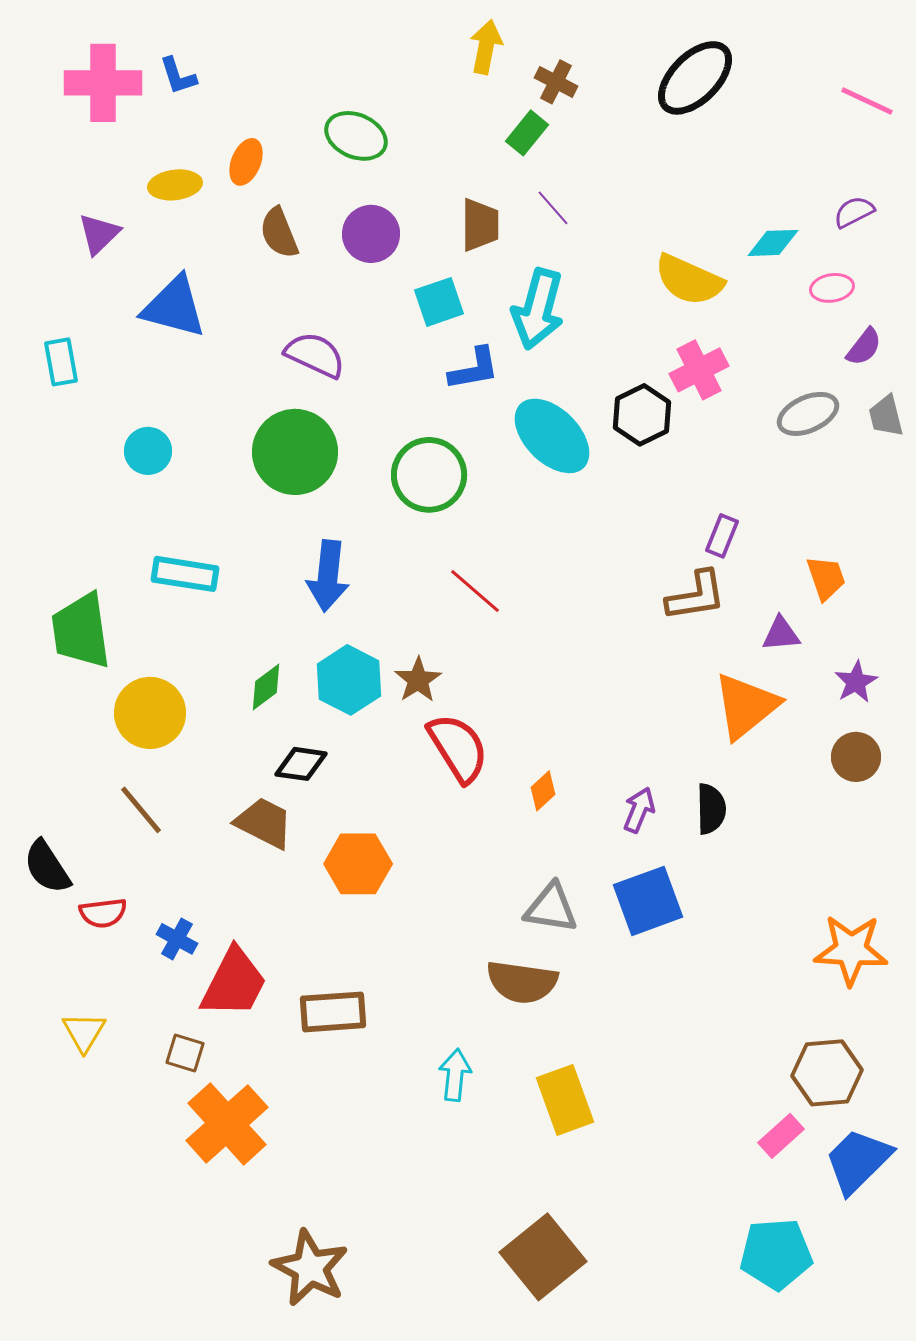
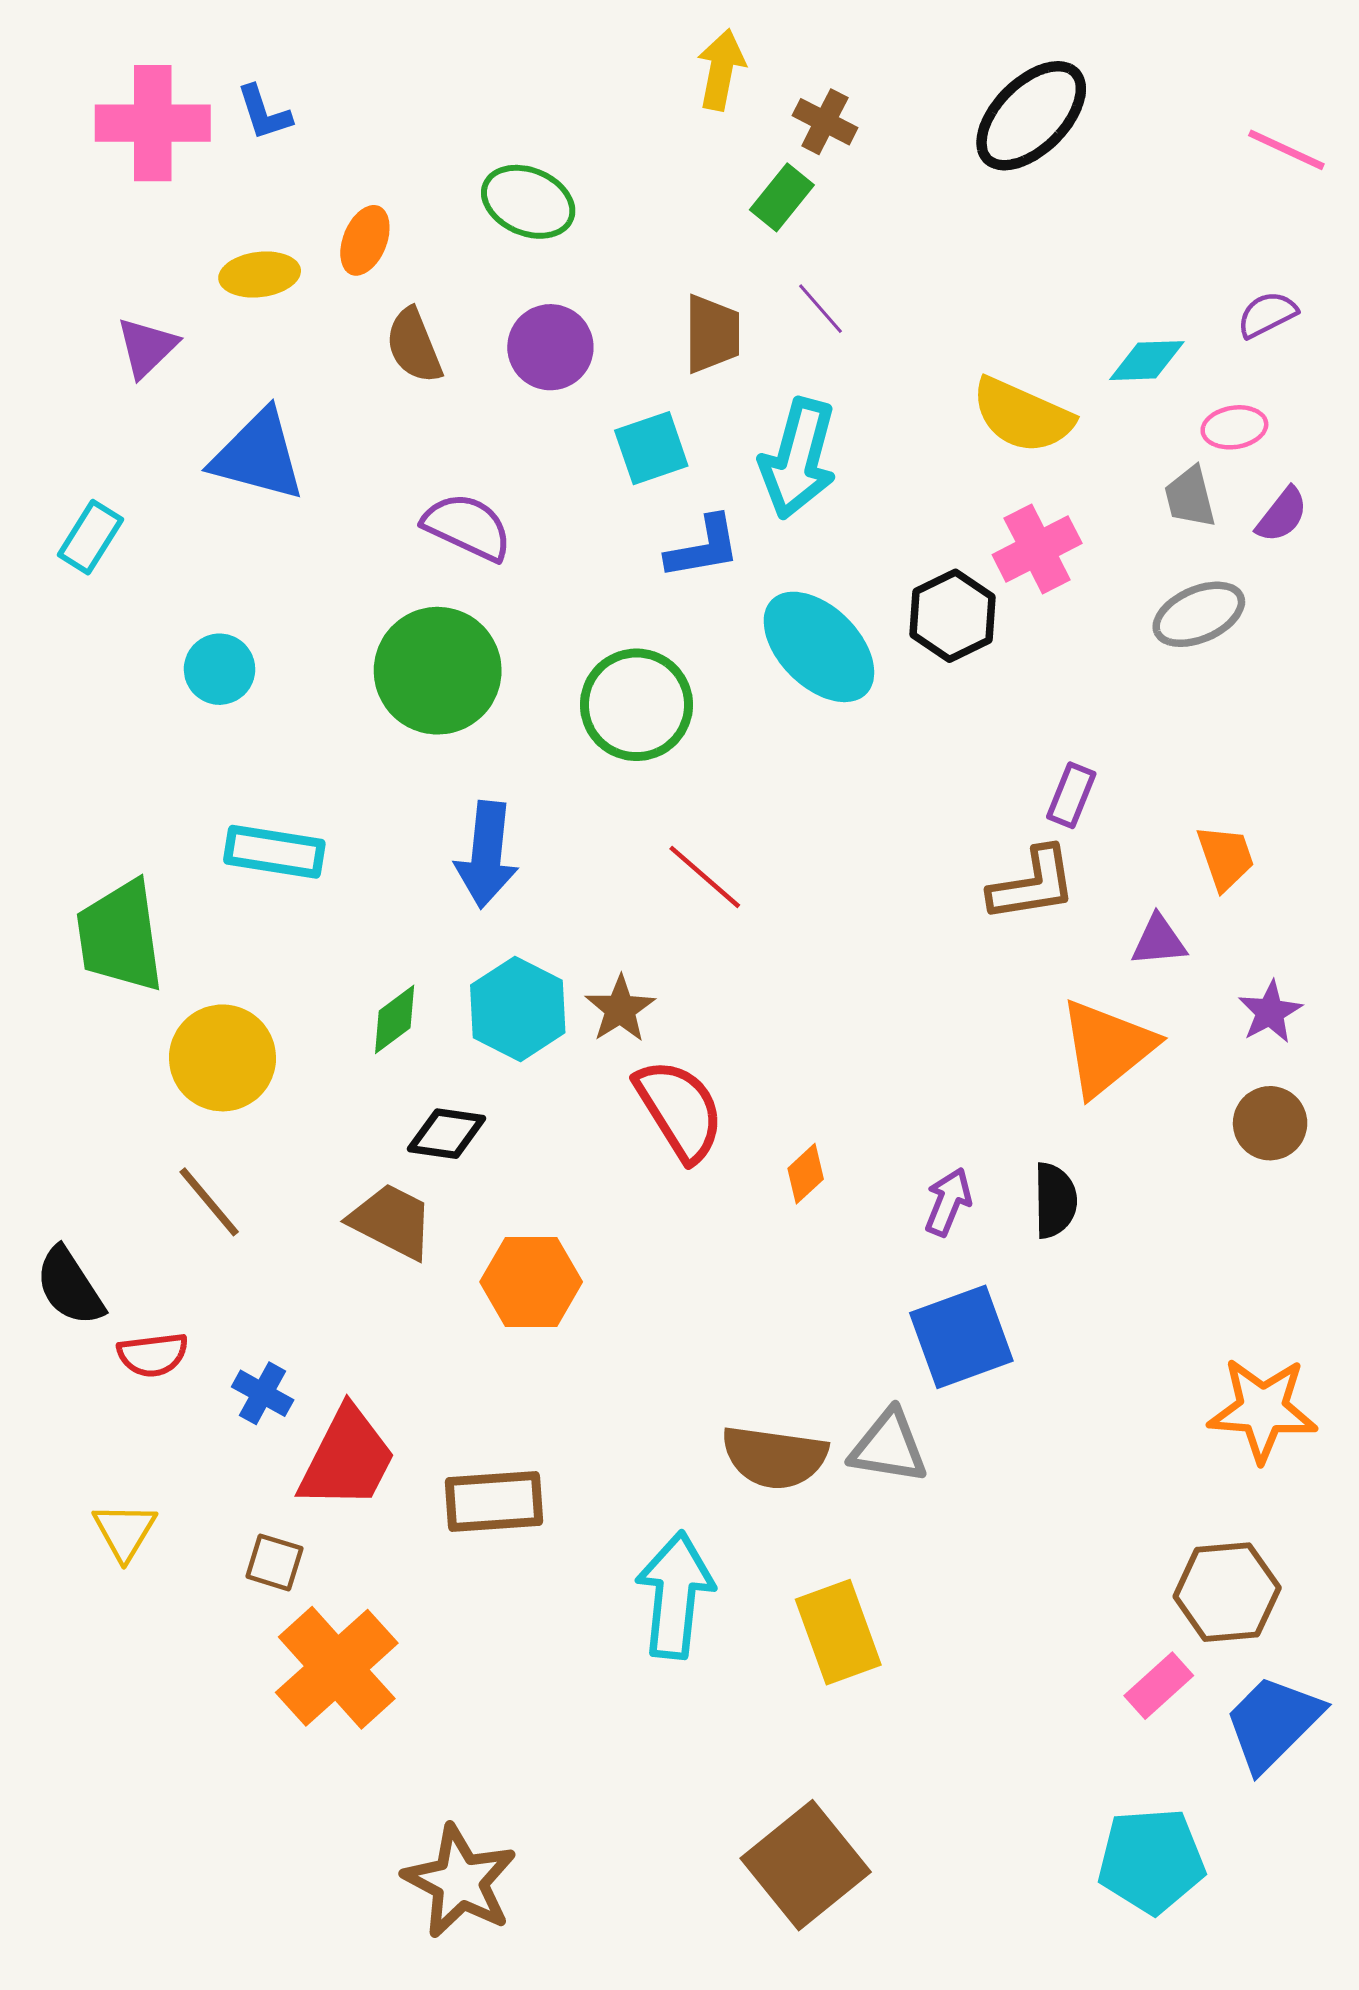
cyan rectangle: (61, 362) -> (90, 537), turned 42
gray trapezoid: (886, 416) -> (1190, 497), moved
gray triangle: (551, 908) -> (889, 1447), moved
cyan arrow: (455, 1075) -> (675, 1595), size x1.6

